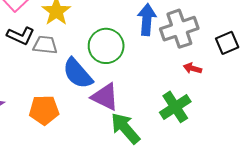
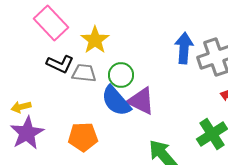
green circle: (106, 46) -> (121, 75), moved, size x0.7
purple triangle: (105, 97) -> (141, 101), moved

